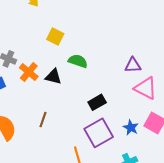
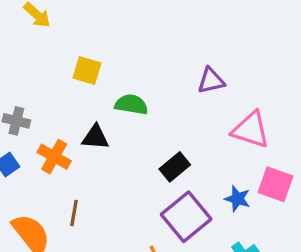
purple triangle: (133, 65) -> (211, 81), moved
orange cross: (29, 72) -> (54, 157), moved
brown line: (43, 120) -> (74, 213), moved

